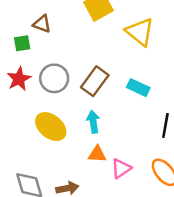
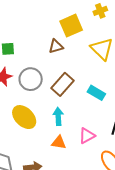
brown triangle: (42, 24) -> (56, 46), moved, turned -42
pink triangle: (121, 168) -> (87, 136), moved

